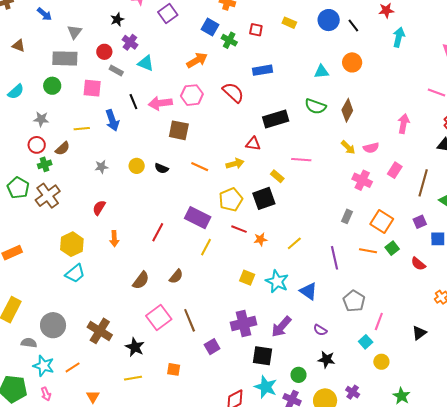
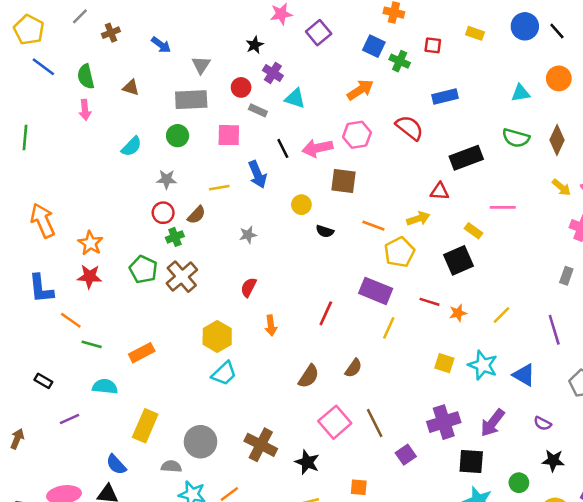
yellow circle: (137, 166) -> (301, 205), moved
yellow pentagon: (231, 200) -> (399, 252), moved

